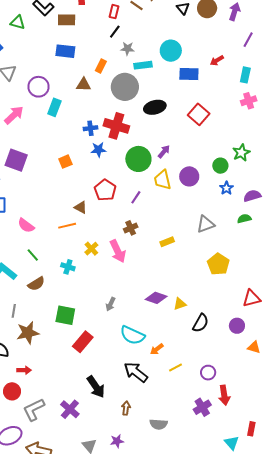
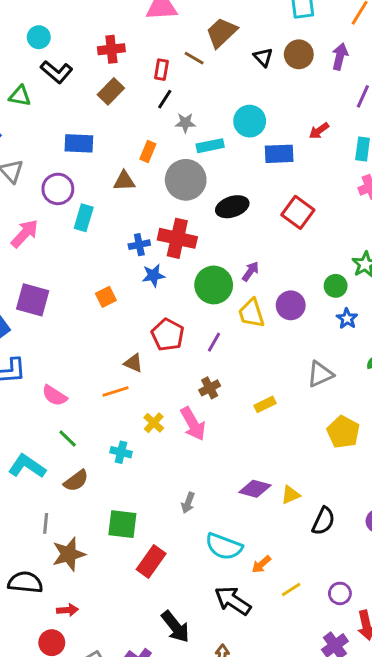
brown rectangle: (67, 20) -> (111, 91), moved, turned -42
blue rectangle: (65, 51) -> (79, 143), moved

